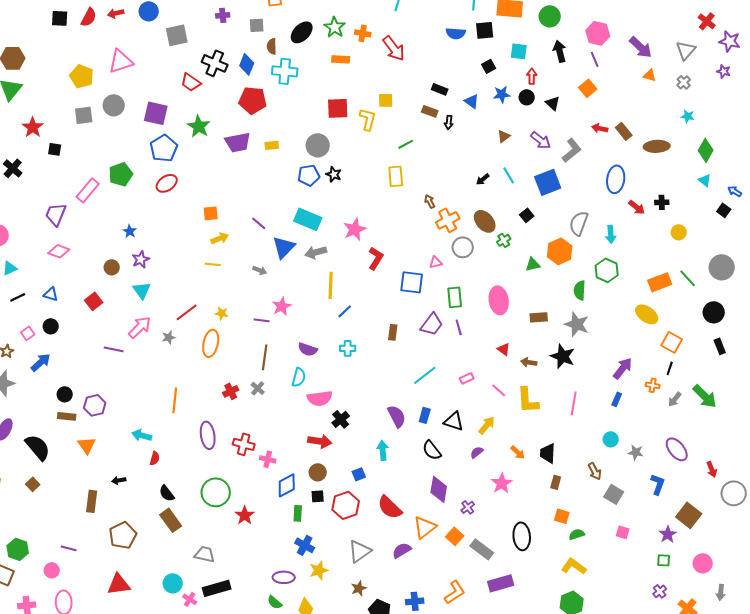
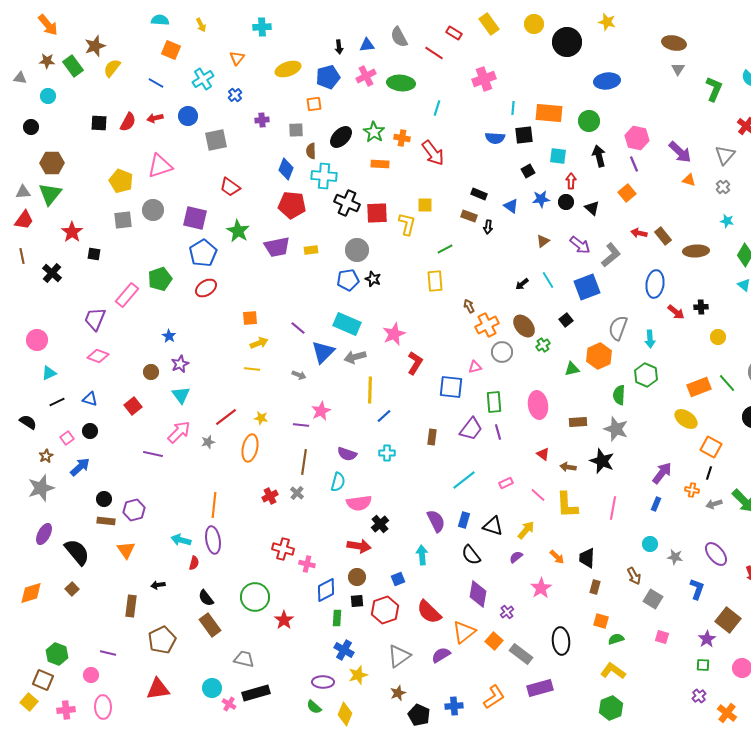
black cross: (215, 63) -> (347, 203), moved
gray arrow: (675, 399) -> (714, 504), turned 35
purple ellipse: (208, 435) -> (213, 540), moved

